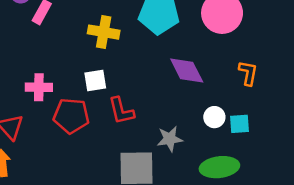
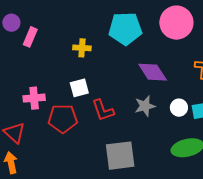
yellow cross: (104, 32) -> (82, 48), size x0.7
gray star: (170, 139) -> (145, 106), moved

